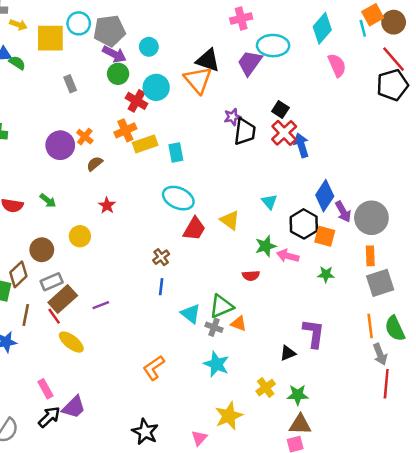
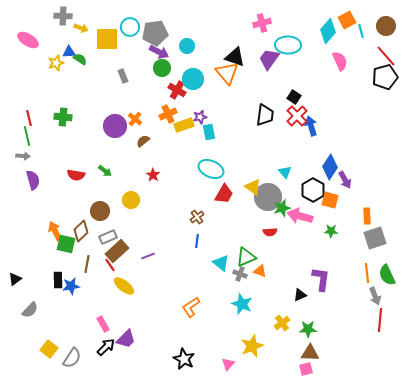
orange square: (373, 15) -> (347, 20), moved
purple star: (232, 117) -> (200, 117), moved
gray circle: (371, 218) -> (268, 197), moved
pink arrow: (288, 256) -> (300, 216), size x1.4

